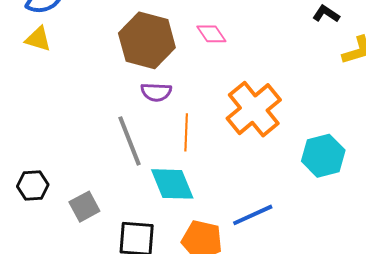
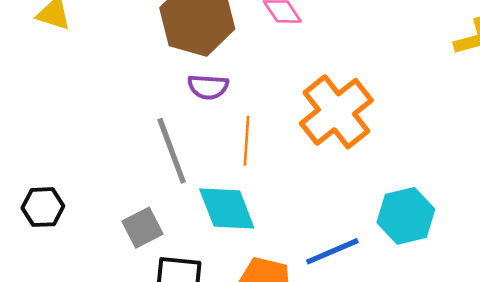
cyan hexagon: (323, 156) -> (406, 216), moved
gray square: (84, 207) -> (142, 228), moved

